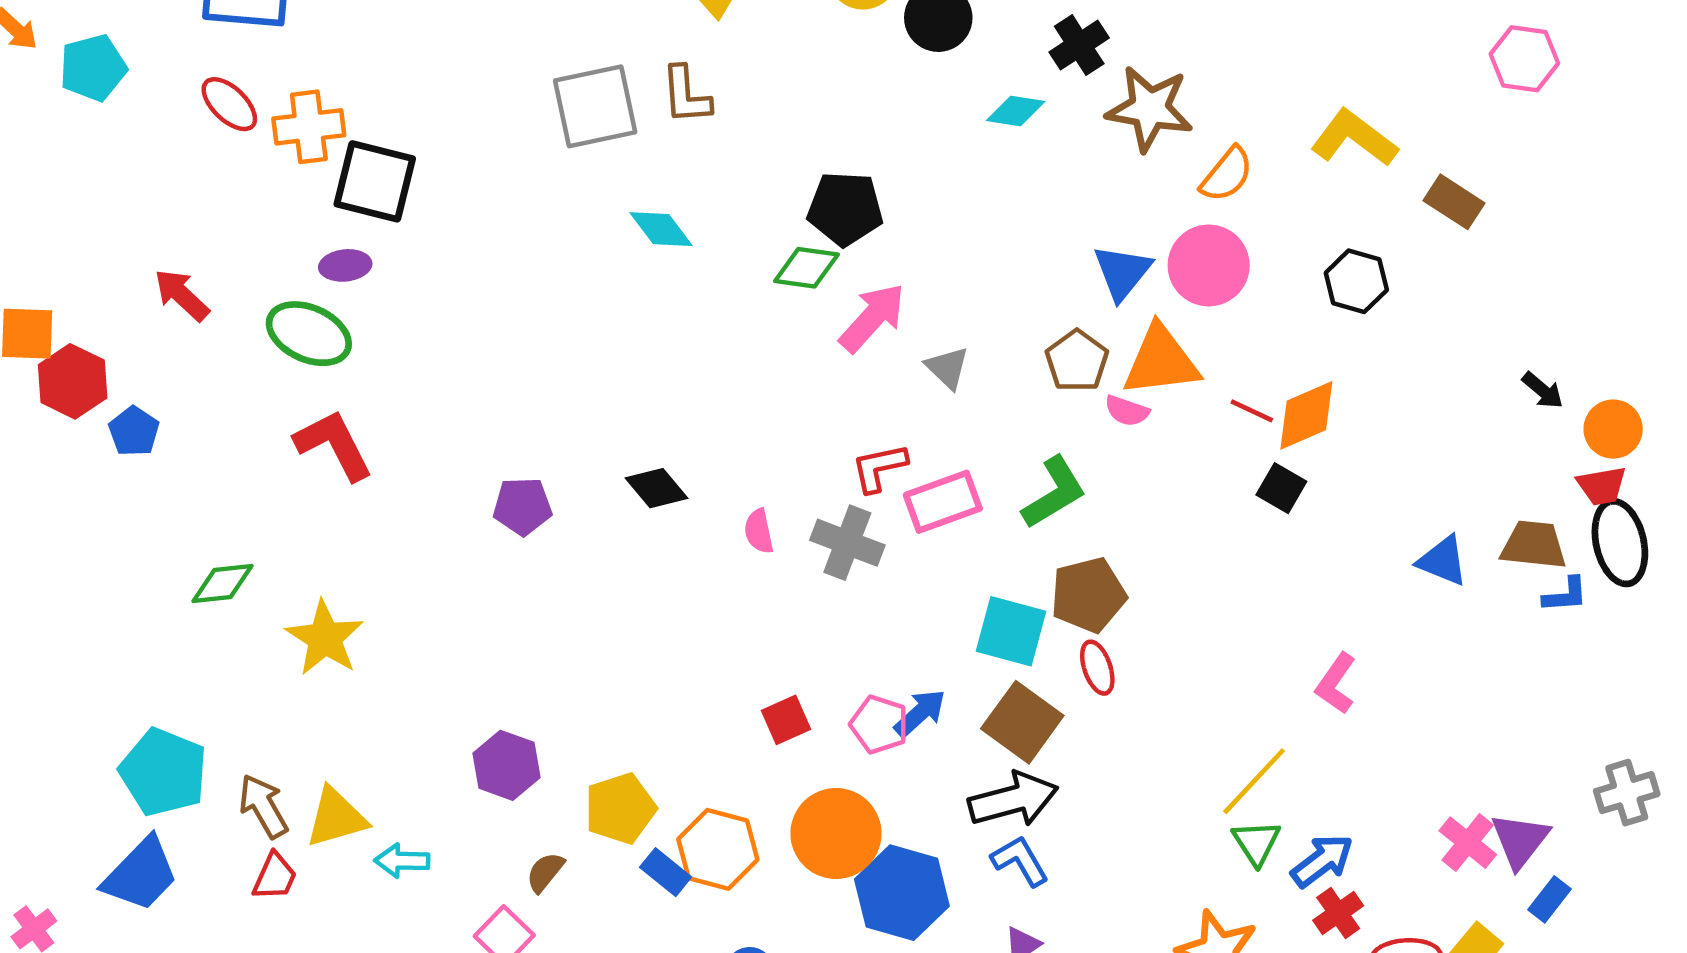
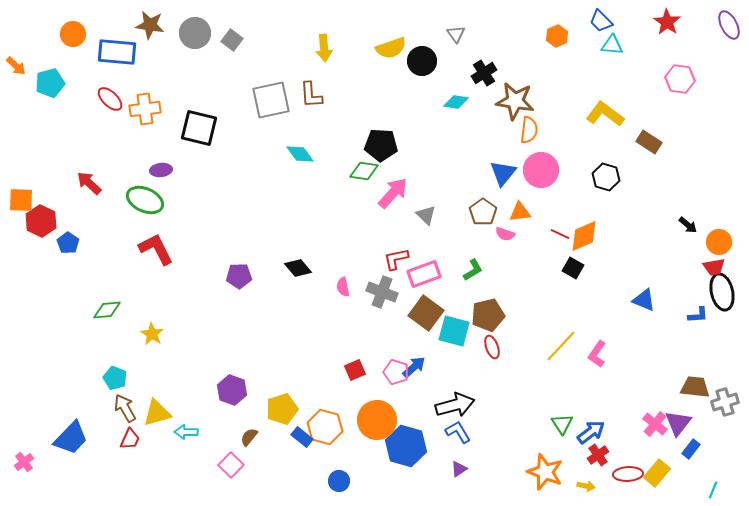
orange semicircle: (1227, 175) -> (529, 130), moved, turned -32
black square: (375, 181) -> (199, 128), moved
orange triangle: (1161, 361) -> (520, 212), size x0.6
green L-shape: (1054, 493) -> (473, 270), size x0.7
brown trapezoid: (1534, 545) -> (695, 387), moved
yellow star: (325, 638) -> (152, 334), size x0.7
brown square: (1022, 722) -> (426, 313), moved
cyan pentagon: (163, 772) -> (115, 378), moved, size x0.6
yellow line: (1254, 781) -> (561, 346), moved

